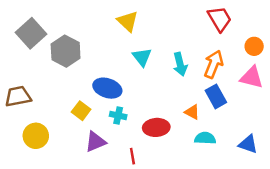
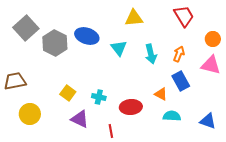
yellow triangle: (128, 21) -> (134, 18), moved, turned -48
orange arrow: (214, 64) -> (179, 54), size x0.7
blue ellipse: (107, 88) -> (87, 36), moved
purple triangle: (95, 142) -> (80, 119), turned 48

